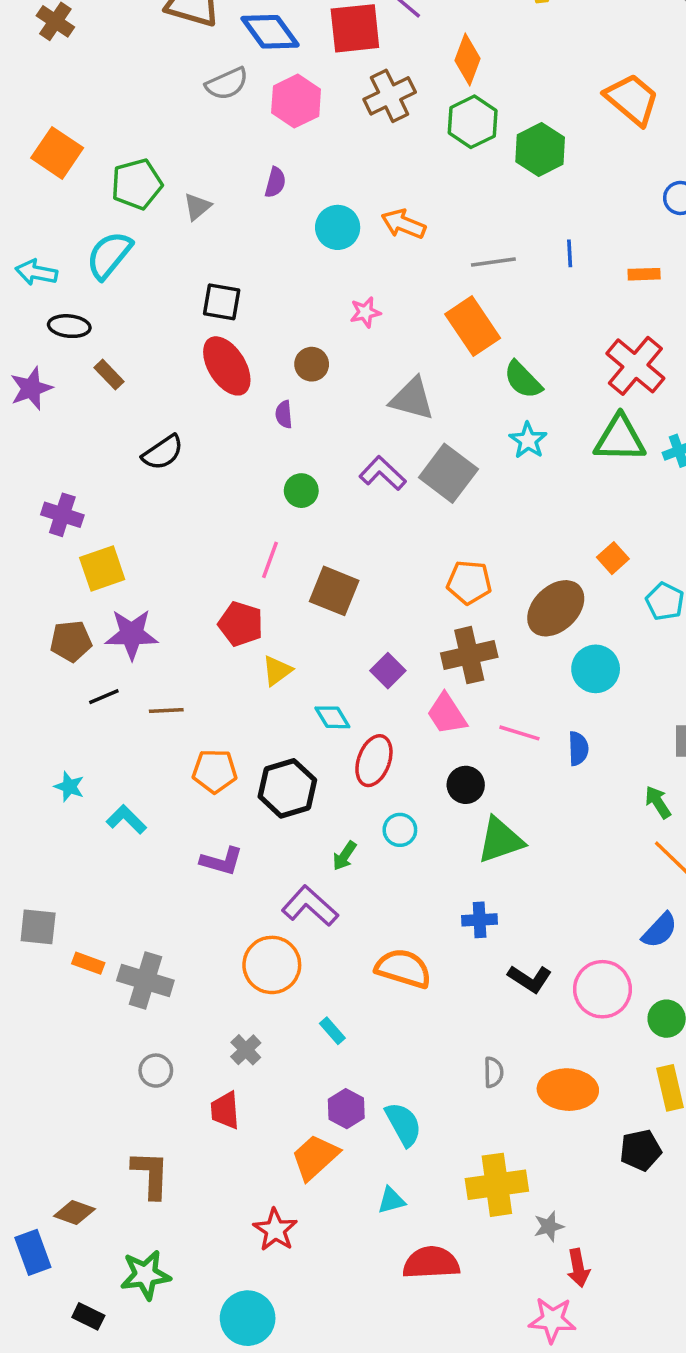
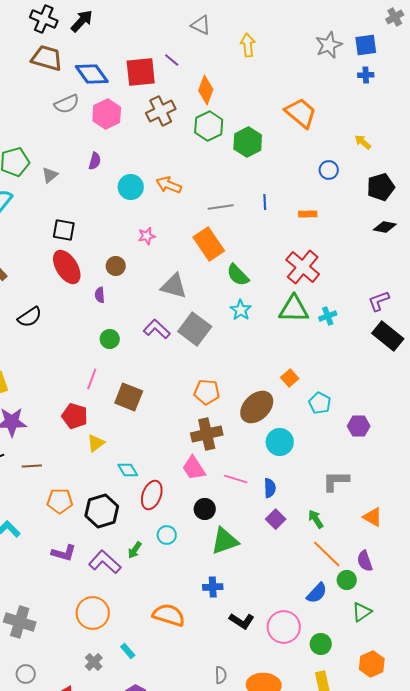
purple square: (388, 671) -> (276, 519), moved
purple L-shape: (310, 906) -> (105, 562), moved
gray cross: (246, 1050) -> (94, 662), moved

